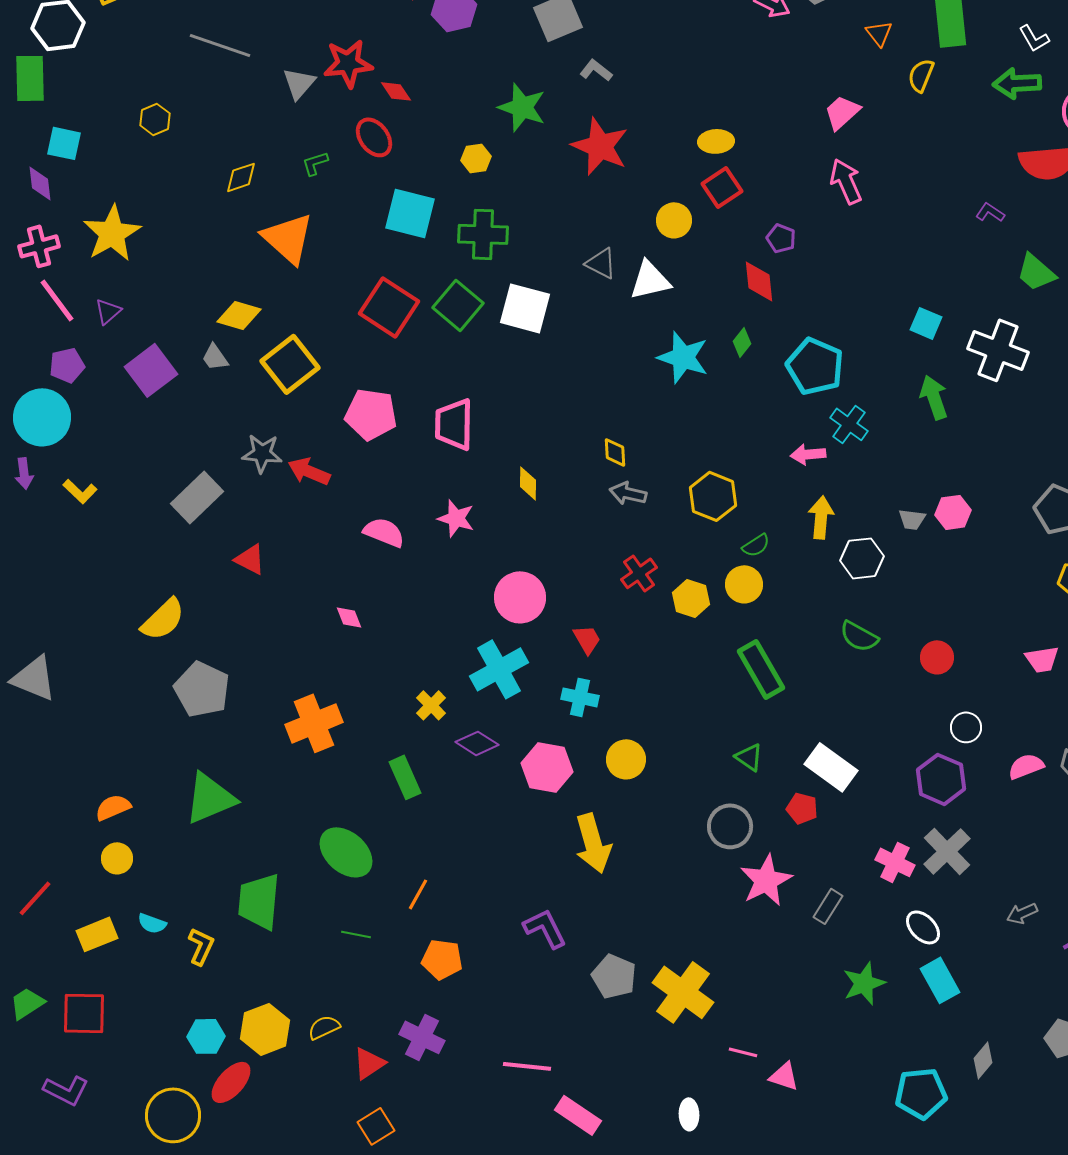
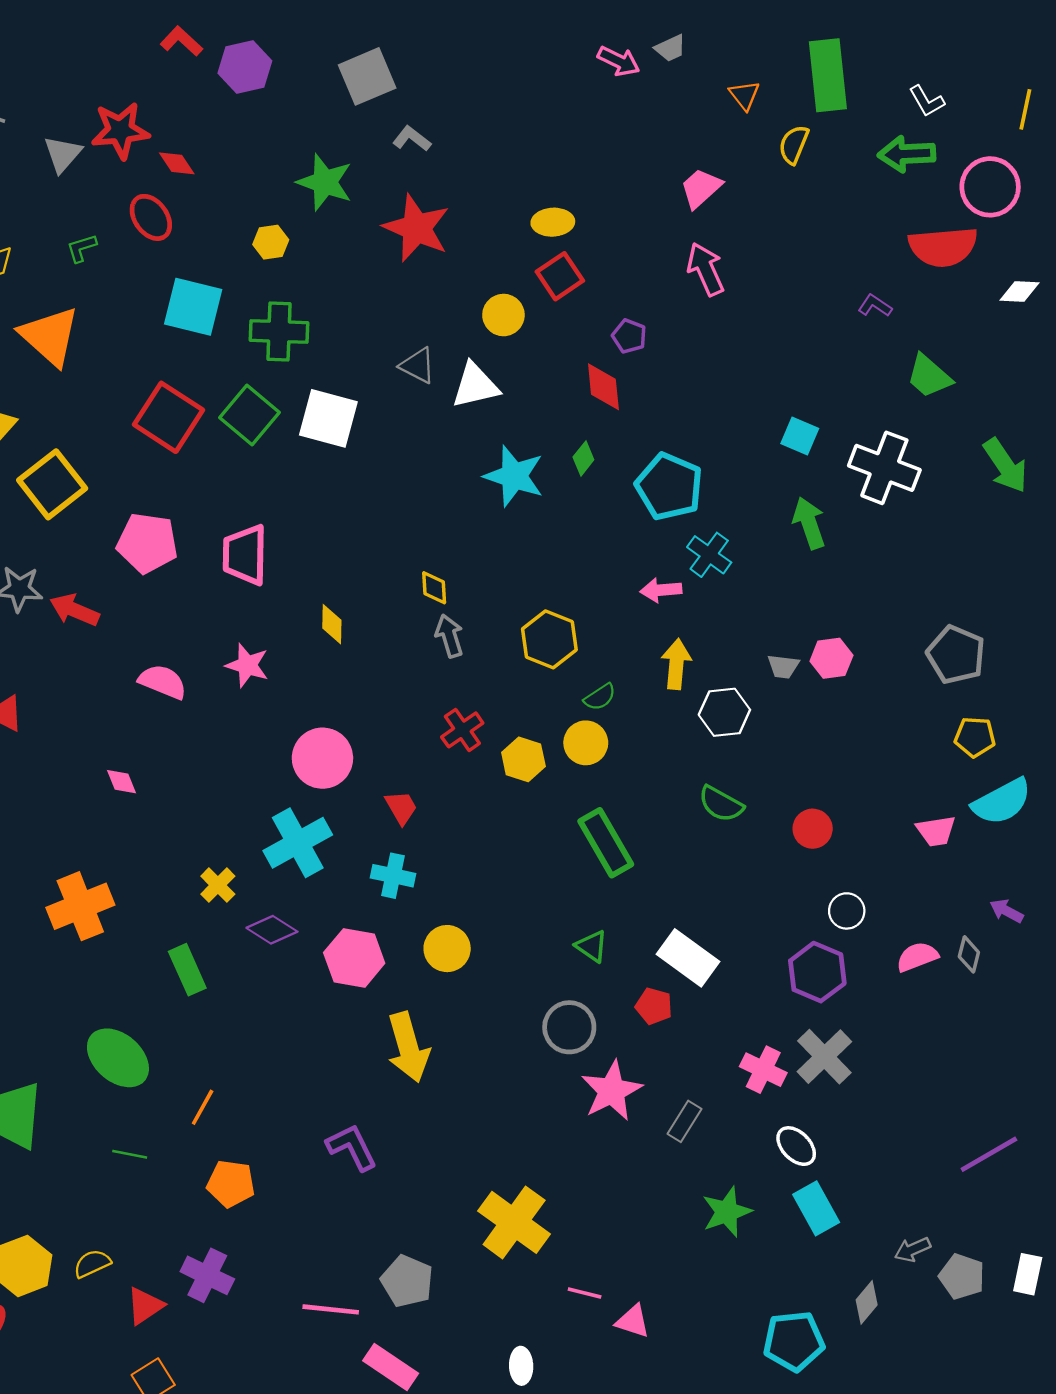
gray arrow: (628, 493) -> (449, 636), turned 60
gray arrow: (1022, 913) -> (913, 1249), moved
gray pentagon: (614, 976) -> (407, 1281), moved

